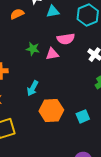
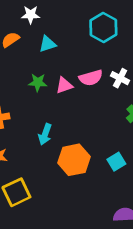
cyan triangle: (53, 12) -> (47, 44), moved
pink semicircle: (66, 39) -> (91, 78), moved

